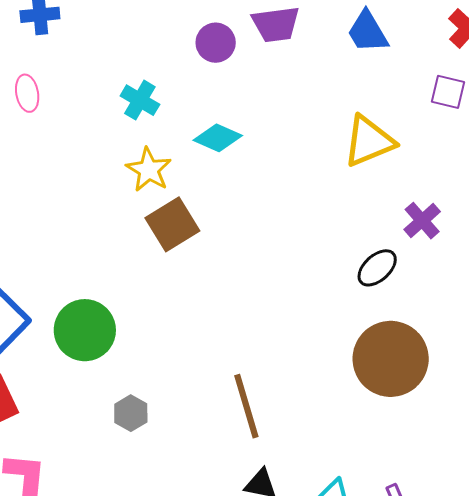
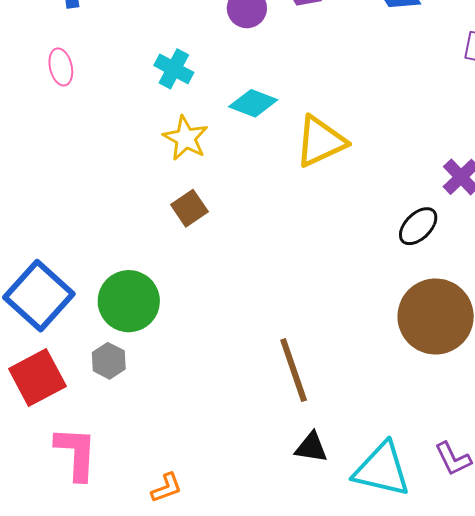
yellow triangle: (369, 141) -> (321, 141), moved
brown square: (172, 224) -> (189, 208), moved, size x0.7
gray hexagon: (131, 413) -> (109, 361), moved

